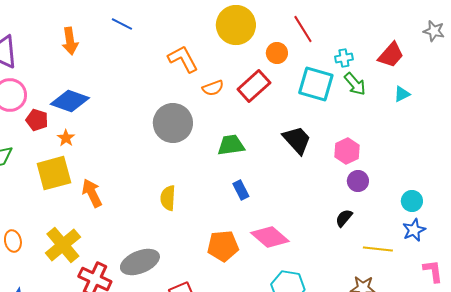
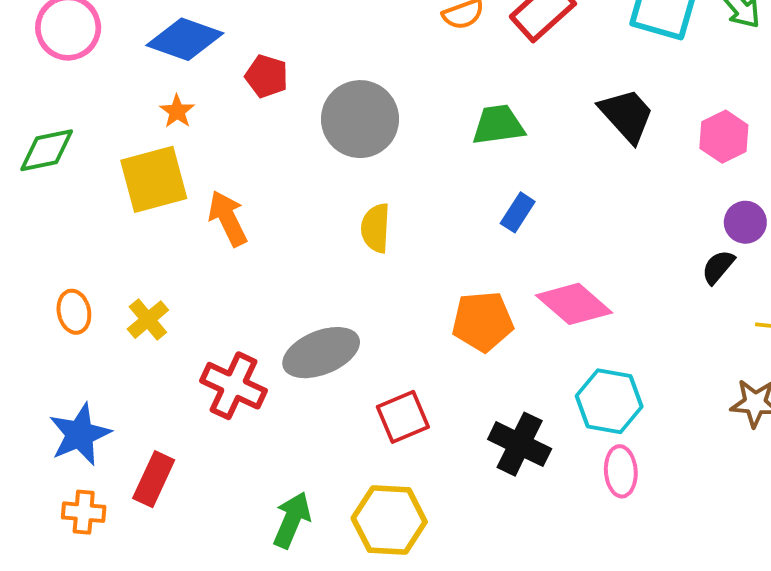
red pentagon: (37, 120) -> (267, 76), moved
gray circle: (173, 123) -> (360, 119), moved
purple circle: (358, 181) -> (745, 222), moved
blue rectangle: (241, 190) -> (518, 212), turned 60
yellow cross: (63, 245) -> (148, 320), moved, size x0.6

